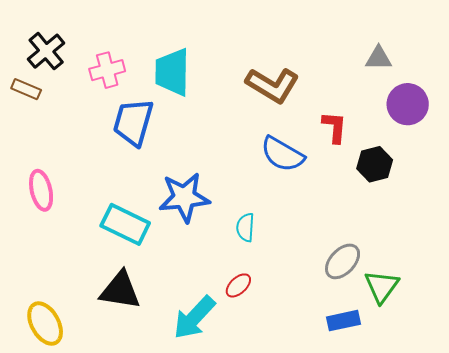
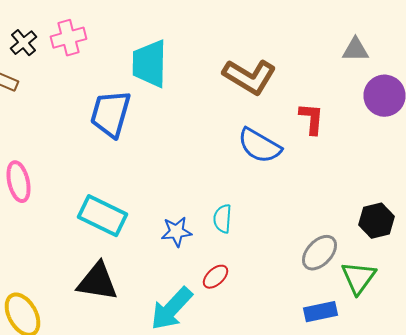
black cross: (46, 51) -> (24, 43), size x0.7
pink cross: (107, 70) -> (68, 38), moved
black hexagon: (375, 164) -> (376, 221), moved
blue star: (184, 197) -> (176, 232), moved, size x0.6

